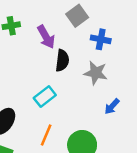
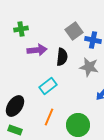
gray square: (77, 16) -> (74, 31), moved
purple arrow: (46, 37) -> (37, 50), moved, turned -66

